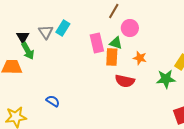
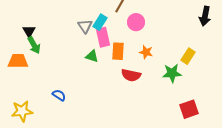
cyan rectangle: (63, 28) -> (100, 22), moved
gray triangle: (46, 32) -> (85, 26), moved
green triangle: (116, 43) -> (92, 56), moved

